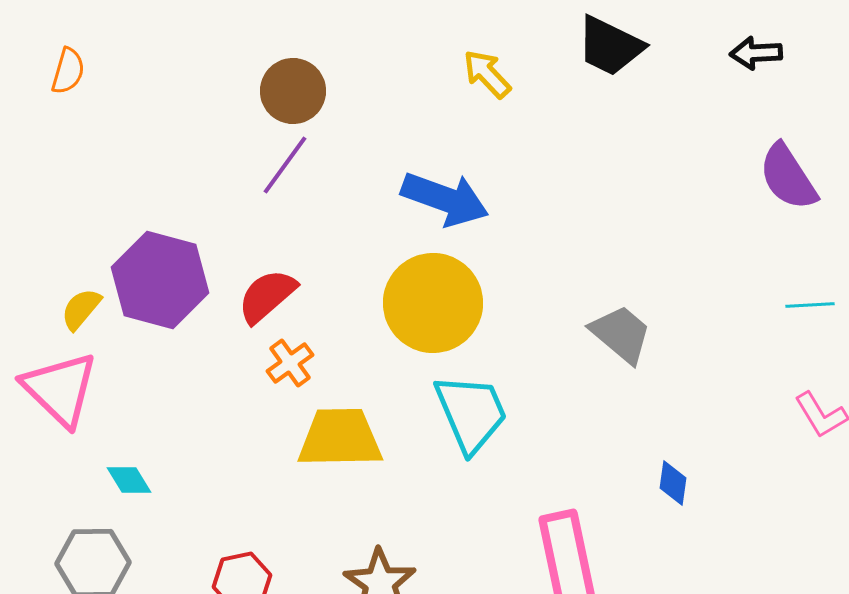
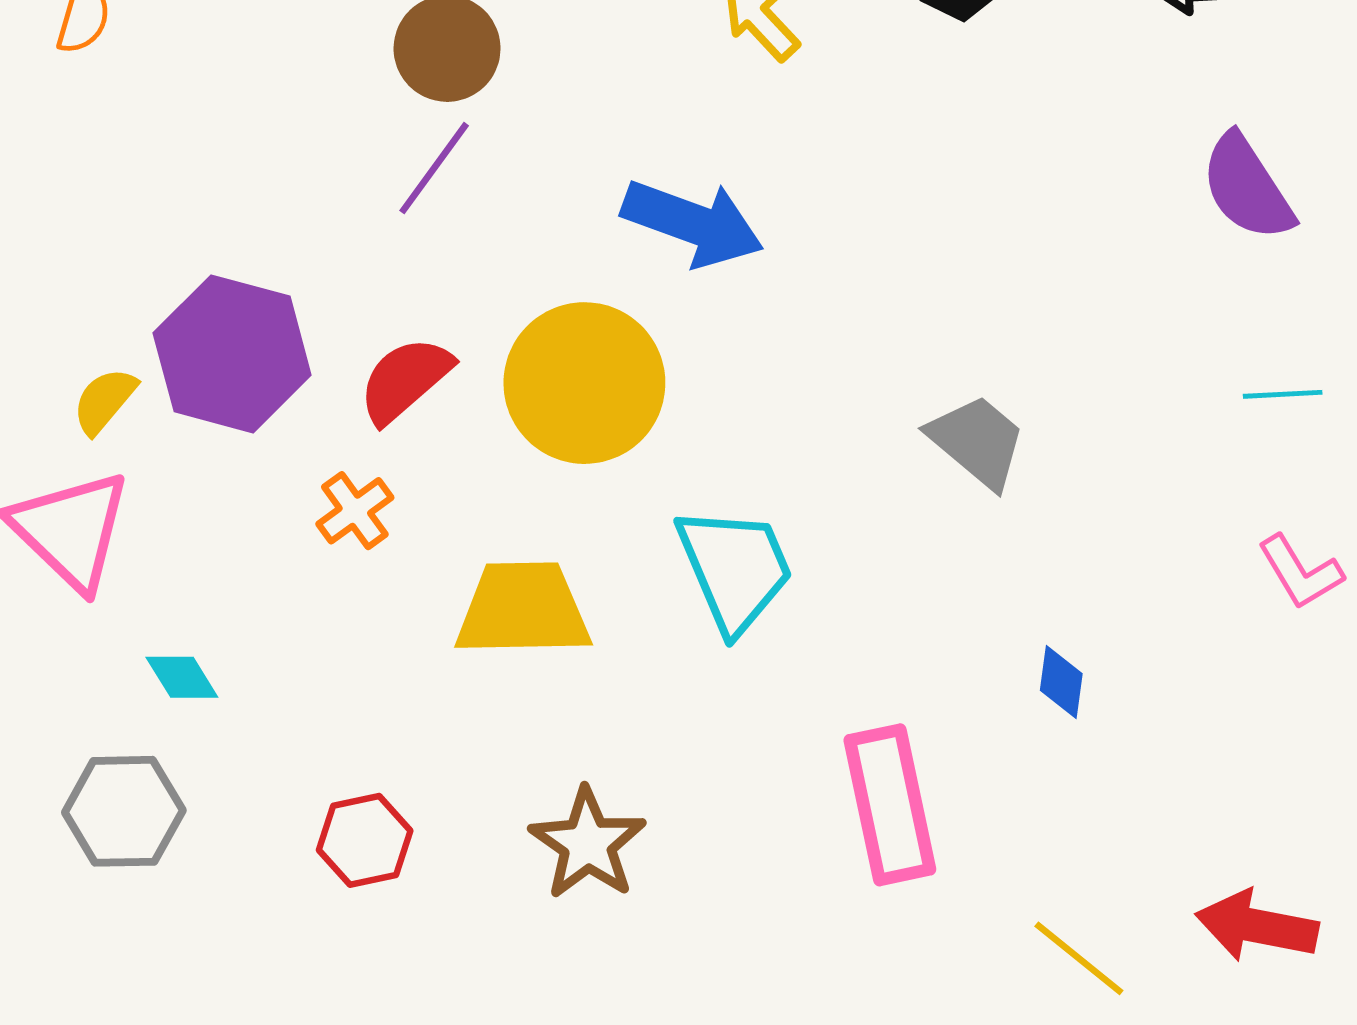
yellow circle: (433, 303) -> (584, 383), moved
orange cross: (290, 363) -> (355, 511), moved

